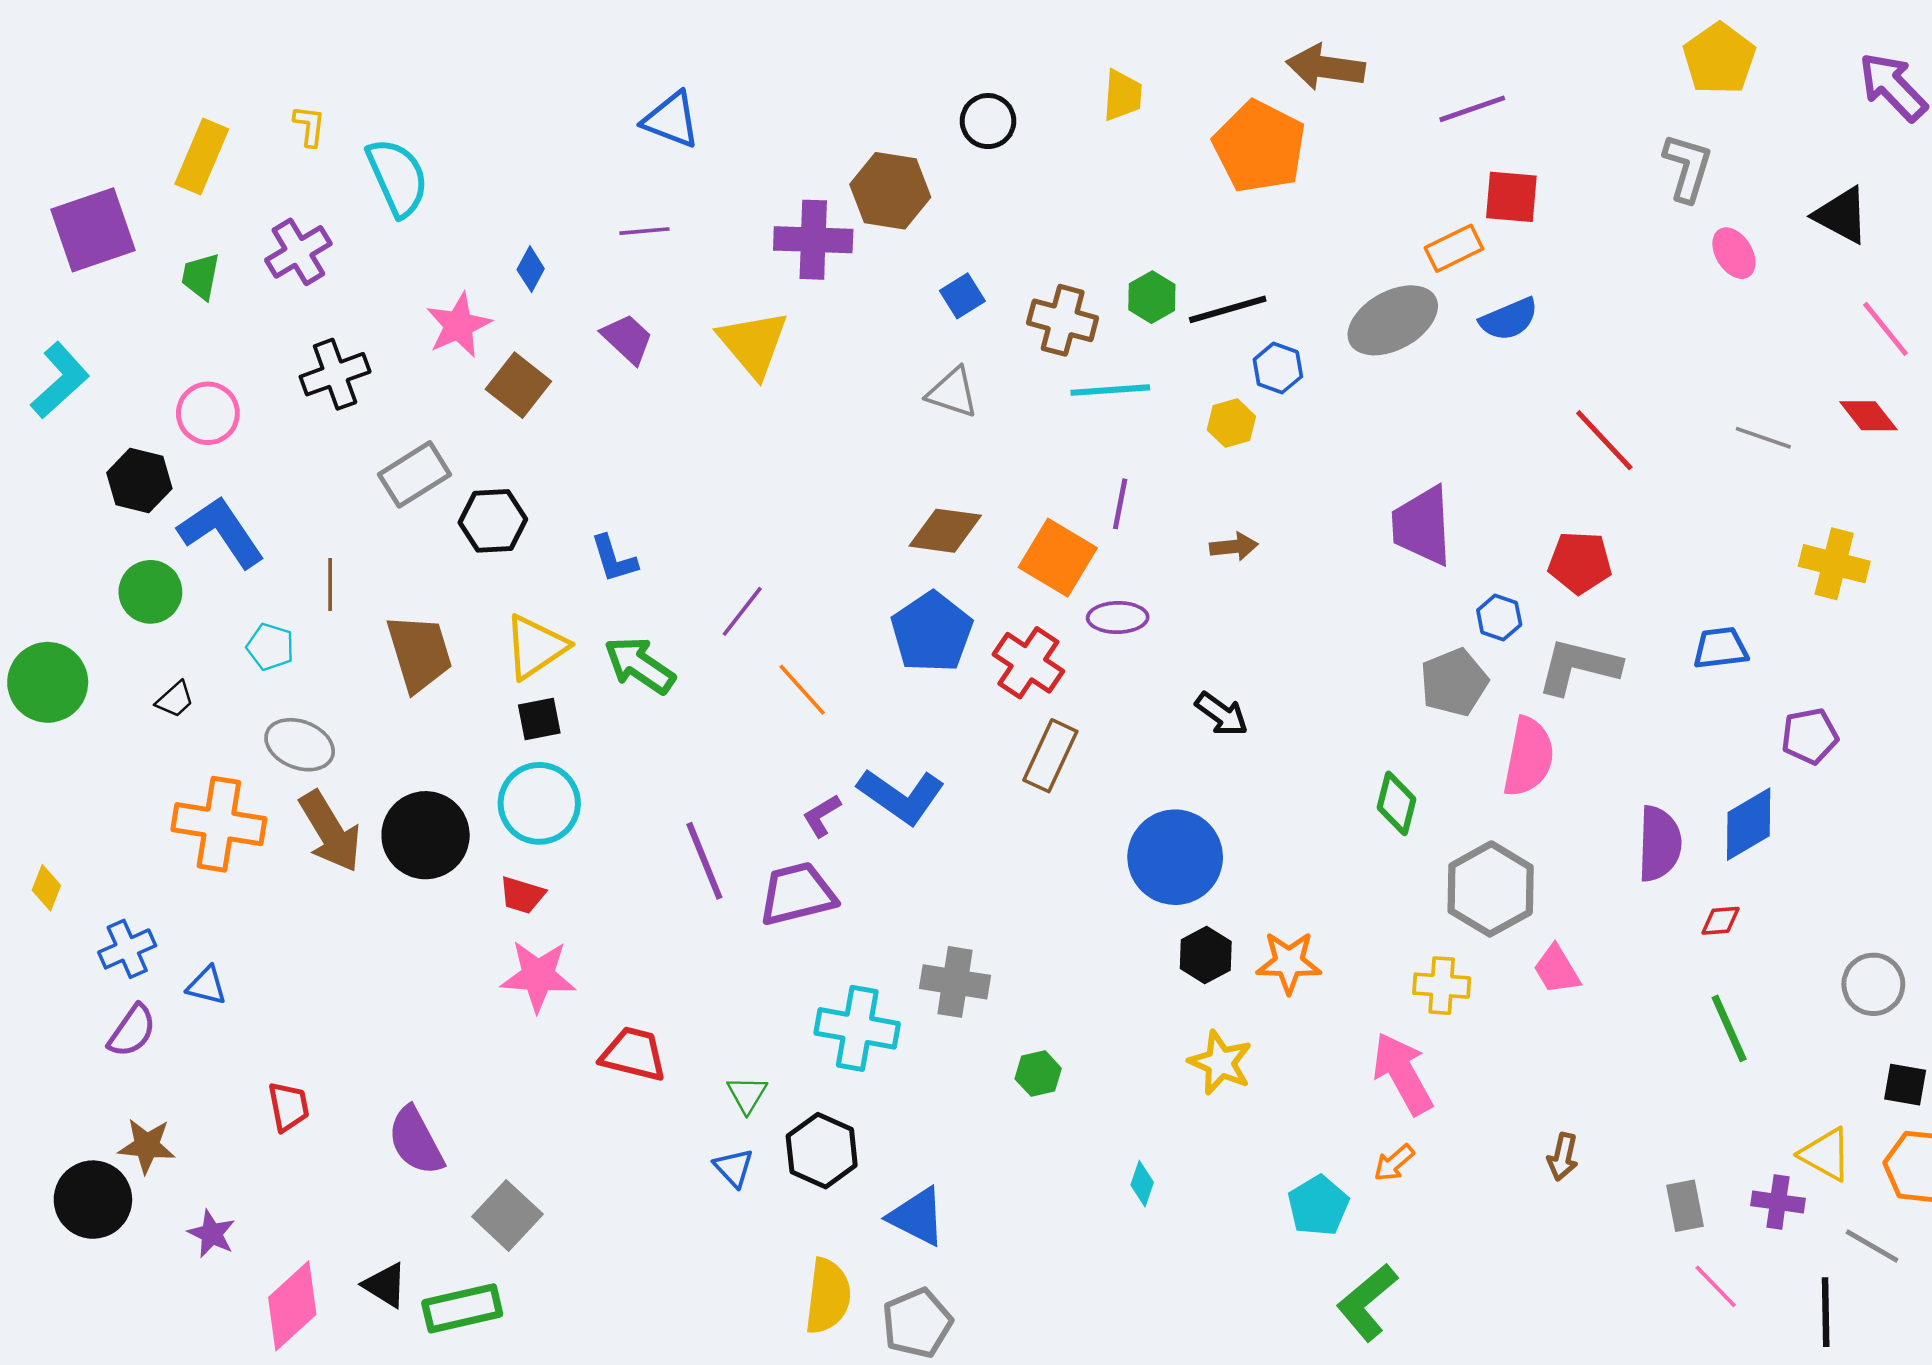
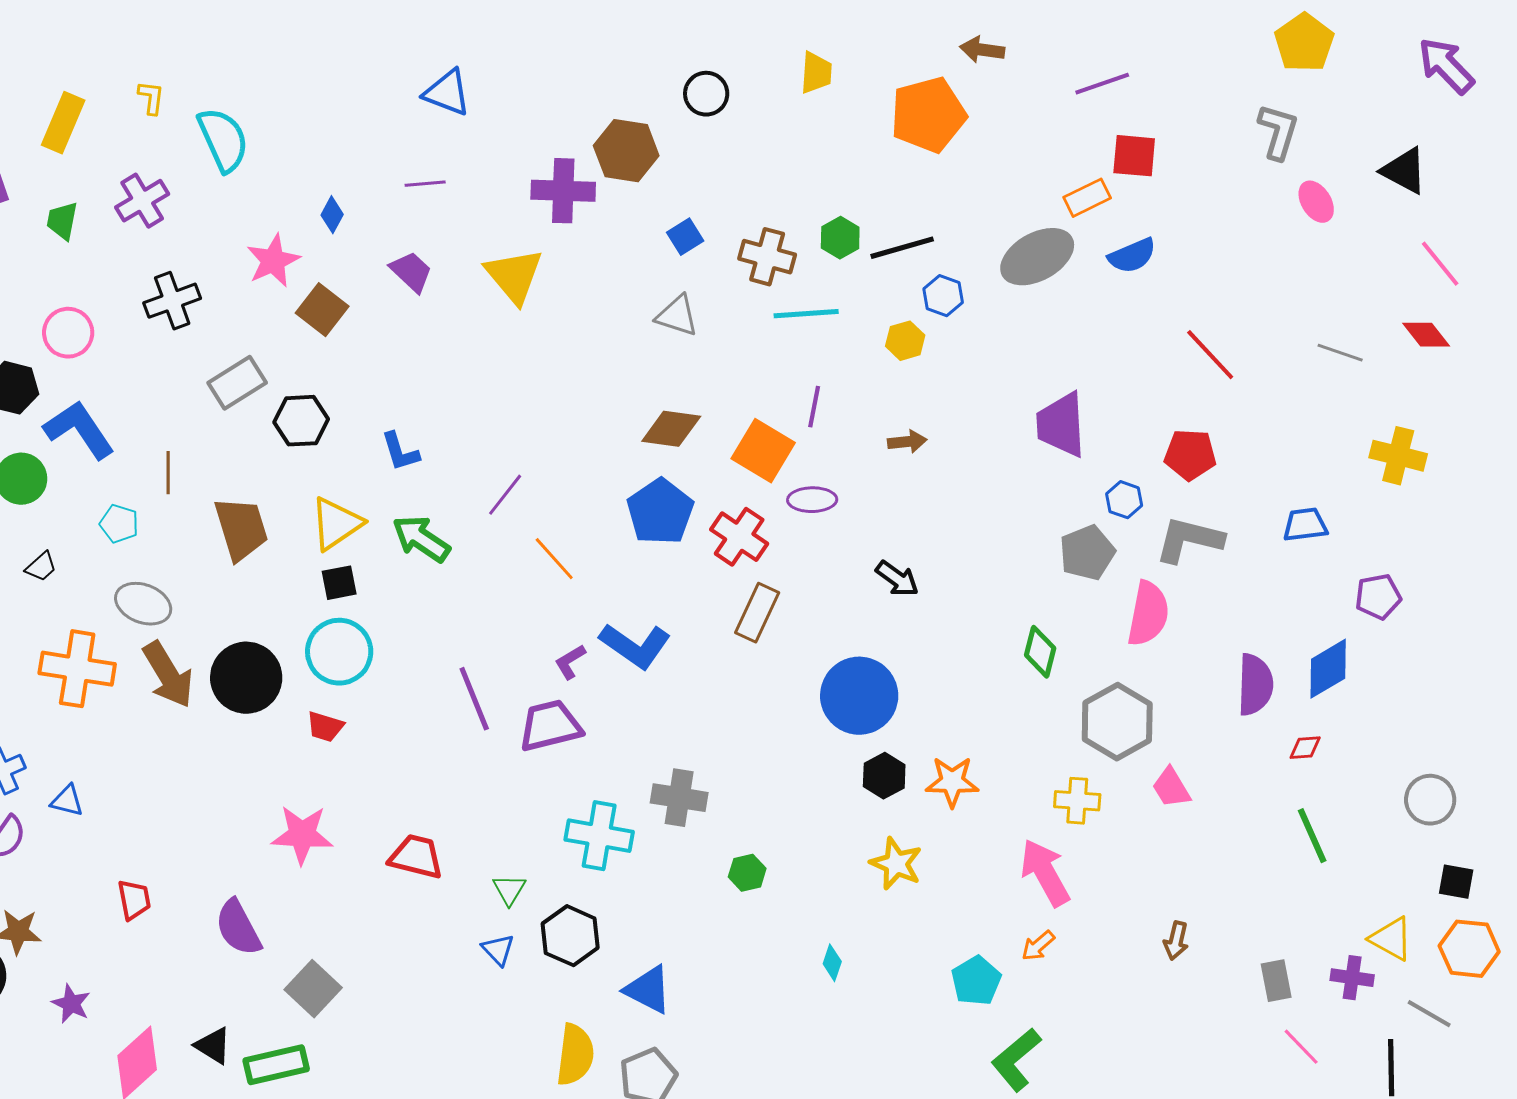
brown arrow: (1326, 67) -> (982, 50), size x0.7
orange pentagon: (1259, 147) -> (928, 115), turned 30
pink star: (538, 976) -> (302, 835), moved

